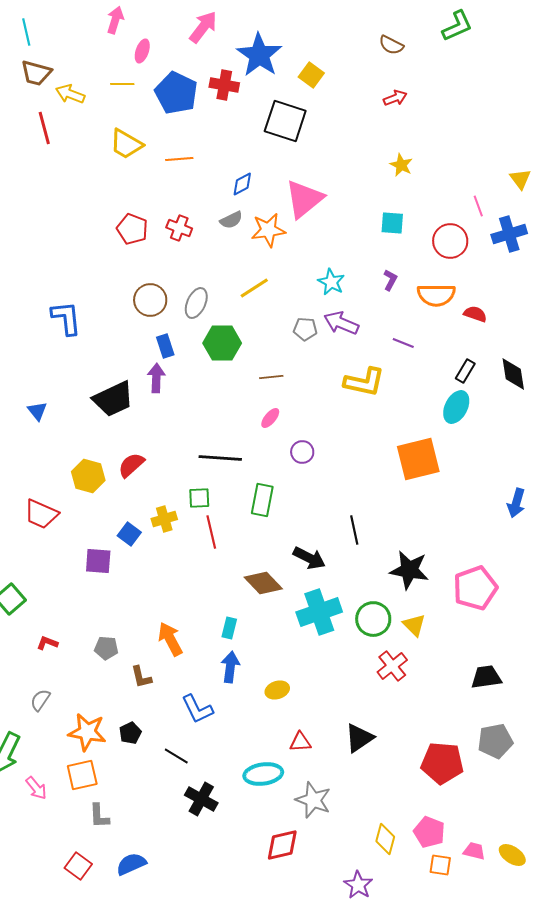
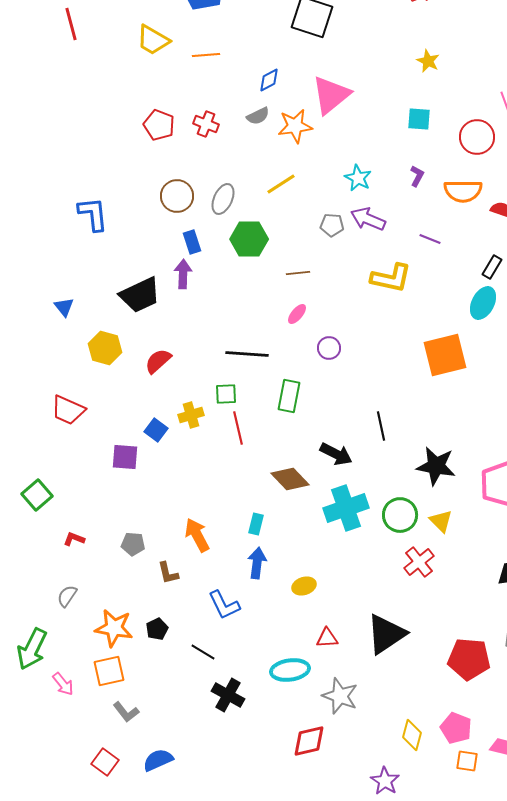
yellow hexagon: (88, 476) -> (105, 348), moved
black triangle: (359, 738) -> (386, 634), size x1.4
gray L-shape: (99, 816) -> (126, 712), turned -36

